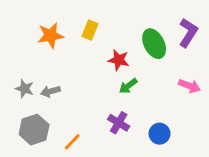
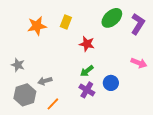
green ellipse: (154, 44) -> (112, 18), moved, turned 75
green arrow: (128, 86) -> (87, 71), moved
gray arrow: (50, 91) -> (45, 81), moved
blue circle: (160, 134) -> (111, 83), moved

